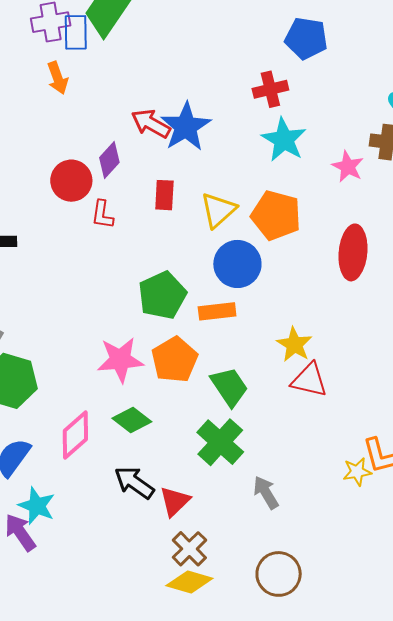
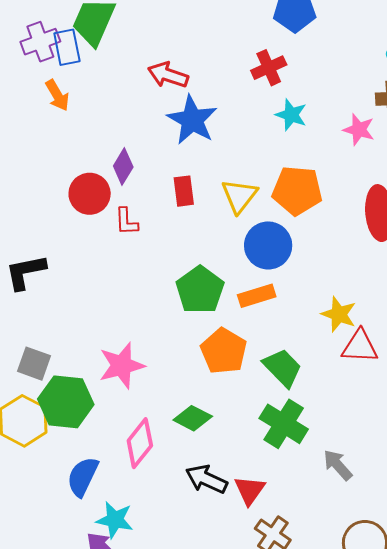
red arrow: (151, 124) -> (168, 75), moved
cyan star: (284, 140) -> (291, 115), size x0.7
pink star: (120, 360) -> (122, 366), moved

